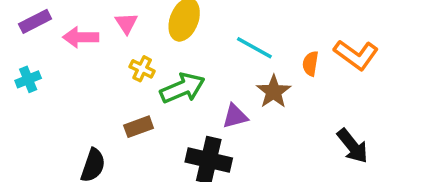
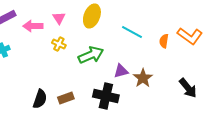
yellow cross: (142, 69) -> (59, 44), moved
brown star: (274, 92) -> (143, 78), moved
brown rectangle: (139, 127) -> (66, 98), moved

